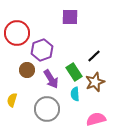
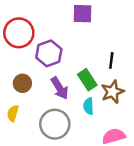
black line: (94, 56) -> (111, 60), turned -40
brown circle: (27, 70) -> (22, 83), moved

